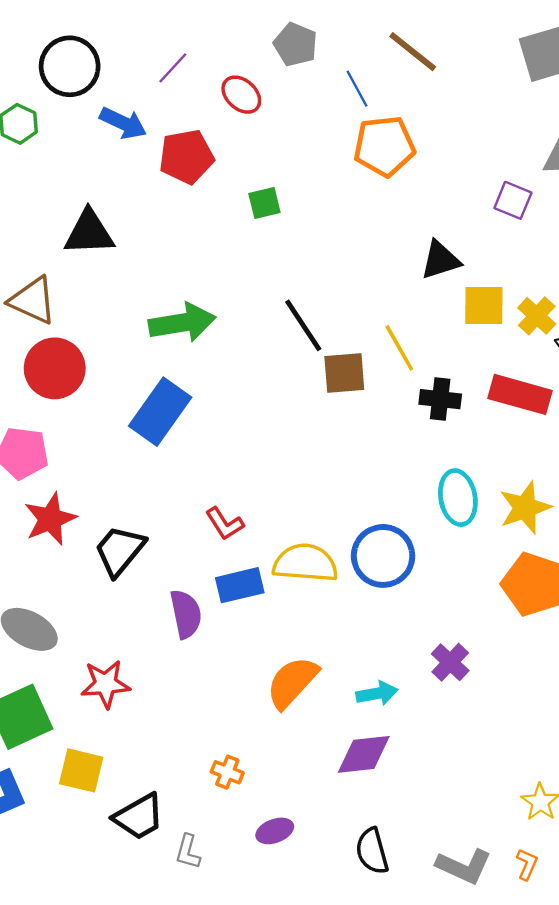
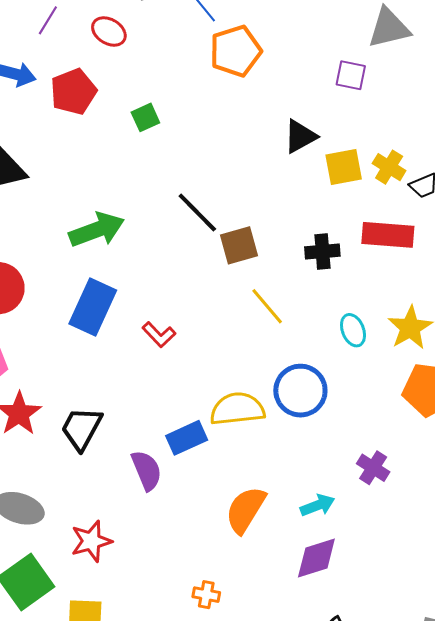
yellow line: (399, 348) -> (267, 306), moved
cyan ellipse: (458, 498) -> (353, 330), size x0.7
red L-shape: (225, 524) -> (159, 335), moved

